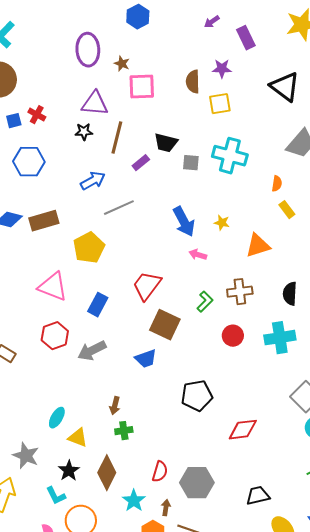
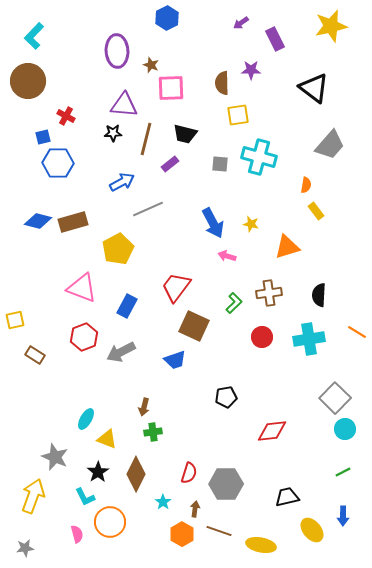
yellow square: (220, 104) -> (238, 115), moved
blue square: (14, 121) -> (43, 137), moved
black trapezoid: (166, 143) -> (185, 134), moved
black pentagon: (197, 396) -> (226, 397), size x0.7
cyan star: (134, 501) -> (163, 502), size x0.7

